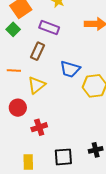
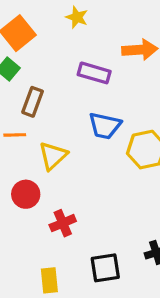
purple rectangle: (49, 28) -> (94, 73), moved
brown rectangle: (37, 51) -> (33, 102), moved

